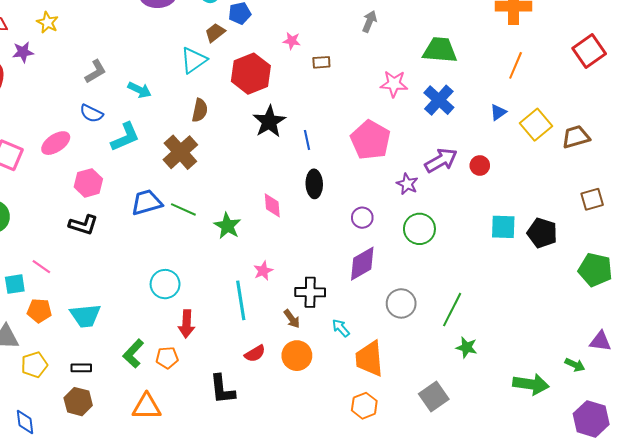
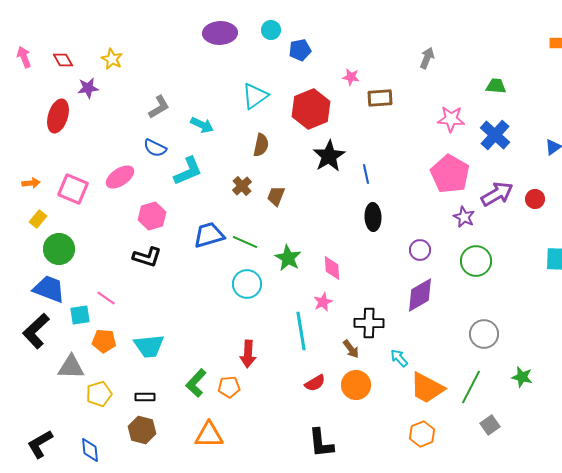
brown trapezoid: (215, 33) -> (276, 196), moved, turned -30
green trapezoid: (440, 50) -> (496, 86), size x0.6
brown rectangle: (321, 62) -> (380, 98), size x1.4
pink pentagon: (370, 140) -> (450, 174), moved
brown cross: (180, 152) -> (242, 186), size x0.6
pink diamond: (272, 205) -> (332, 268), moved
cyan circle: (165, 284) -> (247, 284), moved
gray circle: (401, 303) -> (484, 334), moved
green line: (452, 310) -> (471, 387), moved
orange trapezoid: (369, 359) -> (427, 388), turned -57
black L-shape: (222, 389) -> (321, 443), moved
gray square: (434, 396) -> (490, 425), size x0.7

